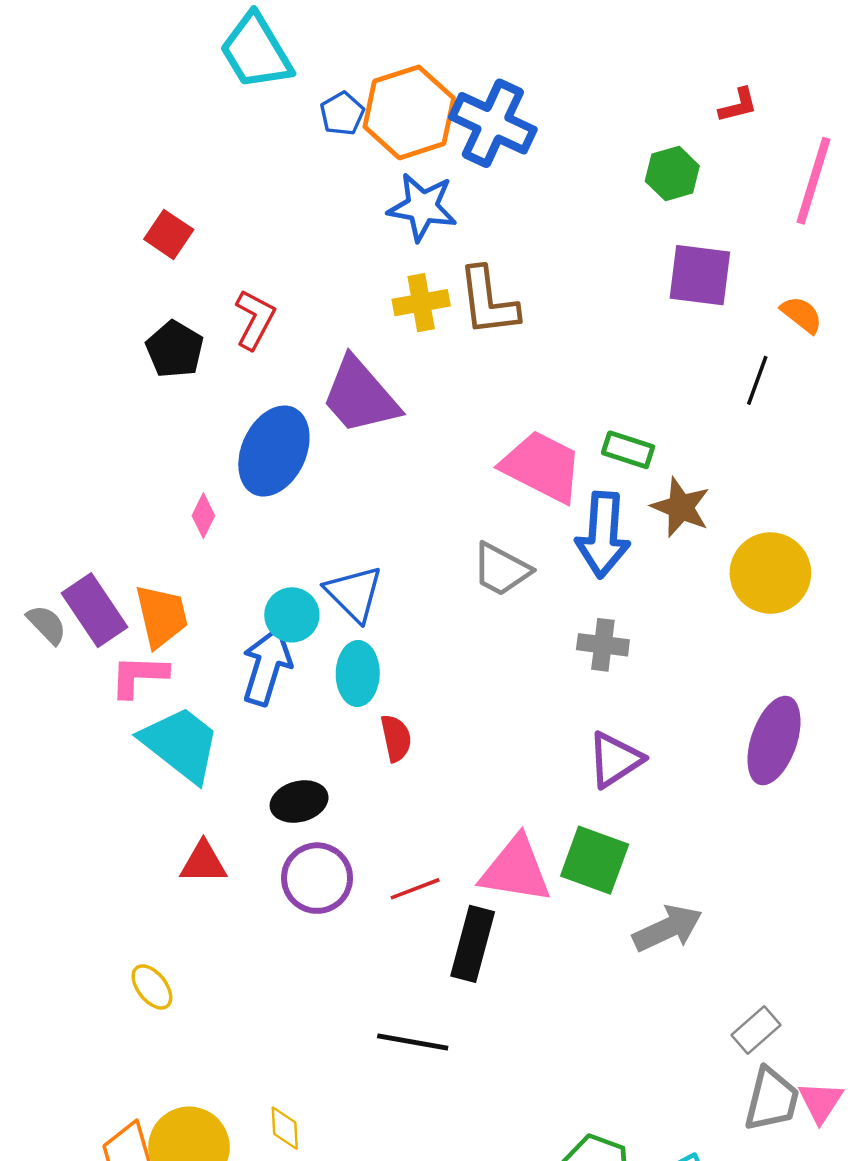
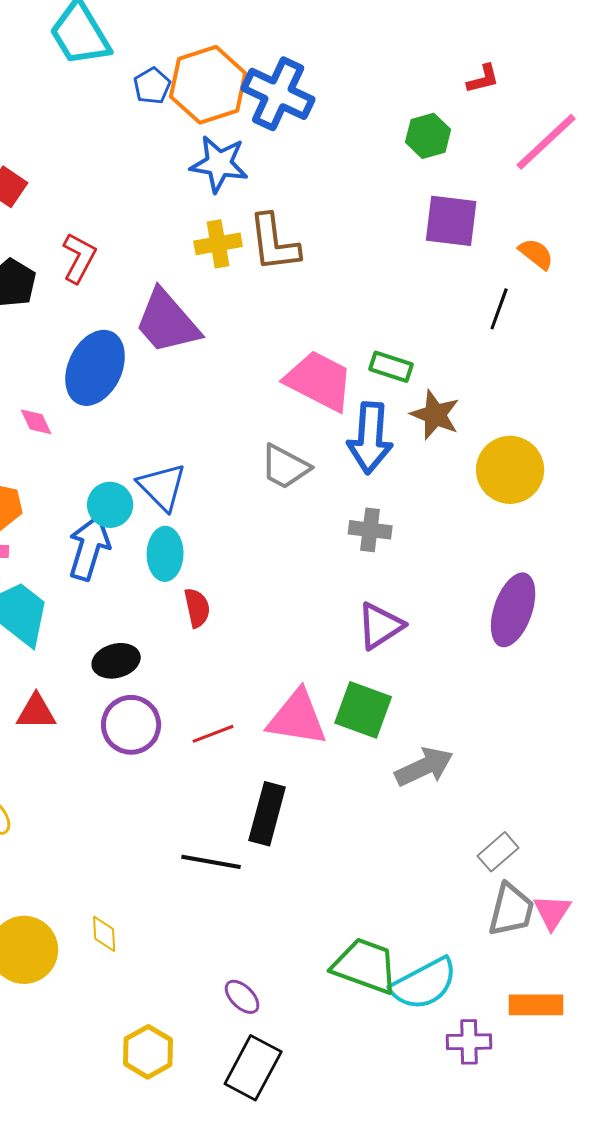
pink line: (813, 181) -> (546, 142), turned 30
pink diamond: (203, 516) -> (36, 422), turned -51
black rectangle: (473, 944) -> (267, 814), moved

